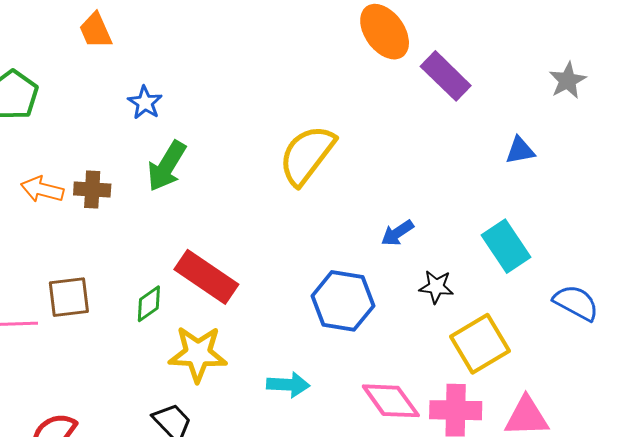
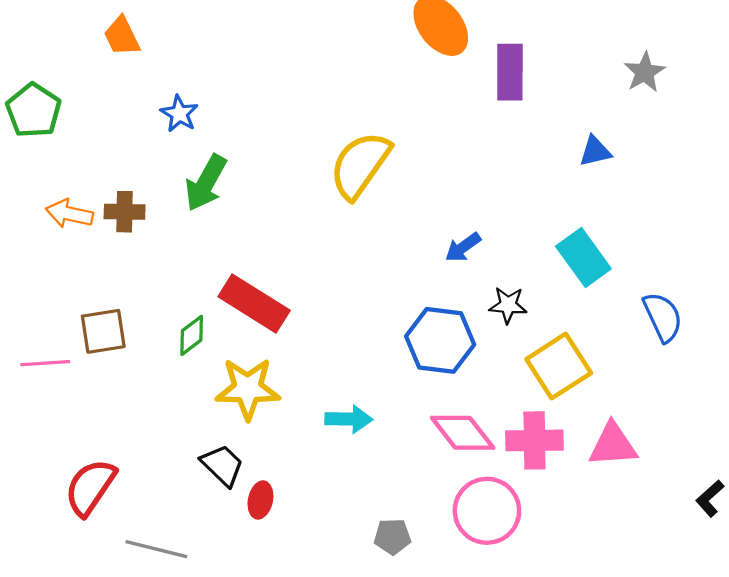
purple rectangle: (446, 76) -> (510, 72), turned 48
blue hexagon: (343, 301) -> (440, 340), moved
blue semicircle: (576, 303) -> (663, 317), turned 39

